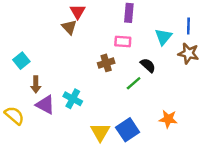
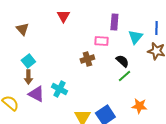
purple rectangle: (129, 13) -> (114, 22), moved
brown triangle: (69, 27) -> (22, 29), moved
cyan square: (21, 61) -> (28, 61), moved
green line: (134, 83) -> (124, 76), moved

